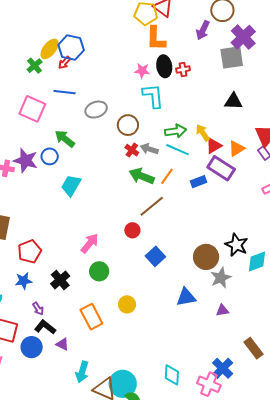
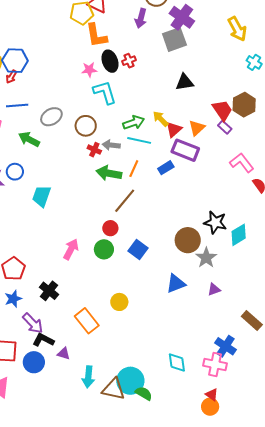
green arrow: (65, 139) -> (29, 139), moved
green circle: (99, 271) -> (104, 249), moved
purple arrow: (38, 309) -> (33, 323), size x1.6

